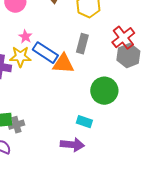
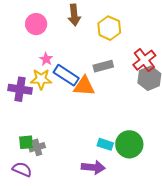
gray rectangle: (82, 44) -> (103, 66), turned 60
green circle: (104, 91) -> (129, 144), moved

